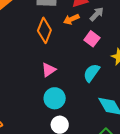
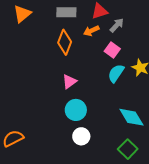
cyan semicircle: (91, 73) -> (116, 73), moved

